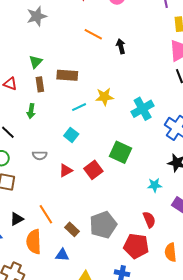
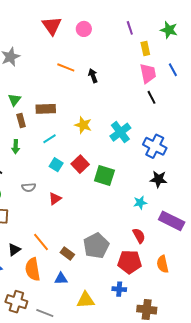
yellow star: (104, 97) -> (83, 125), turned 30
cyan line: (79, 107) -> (50, 139), moved
red square: (93, 170) -> (80, 164), moved

